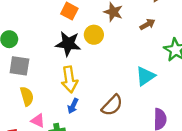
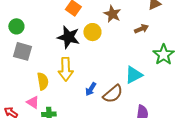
yellow semicircle: (27, 96) -> (43, 81), moved
brown semicircle: (112, 105) -> (113, 94), moved
blue arrow: (73, 106) -> (91, 89), moved

